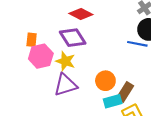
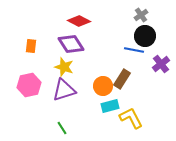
pink hexagon: (41, 56) -> (29, 85), moved
brown rectangle: (125, 92) -> (122, 79), moved

